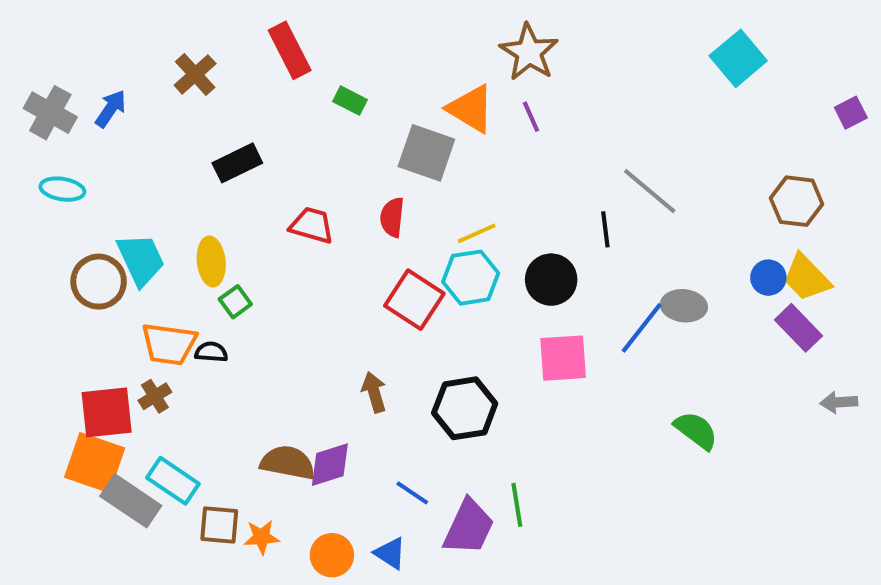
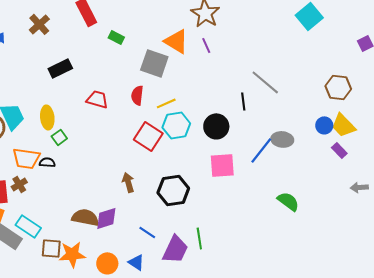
yellow line: (477, 233) -> (166, 103), moved
purple rectangle: (799, 328) -> (339, 150), size x0.7
orange star: (261, 537) -> (72, 254), size x1.5

